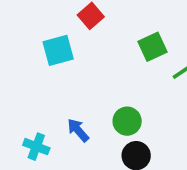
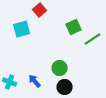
blue arrow: (78, 130) -> (35, 81), moved

